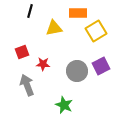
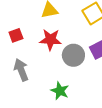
red star: (43, 64) -> (50, 40), moved, size x1.5

